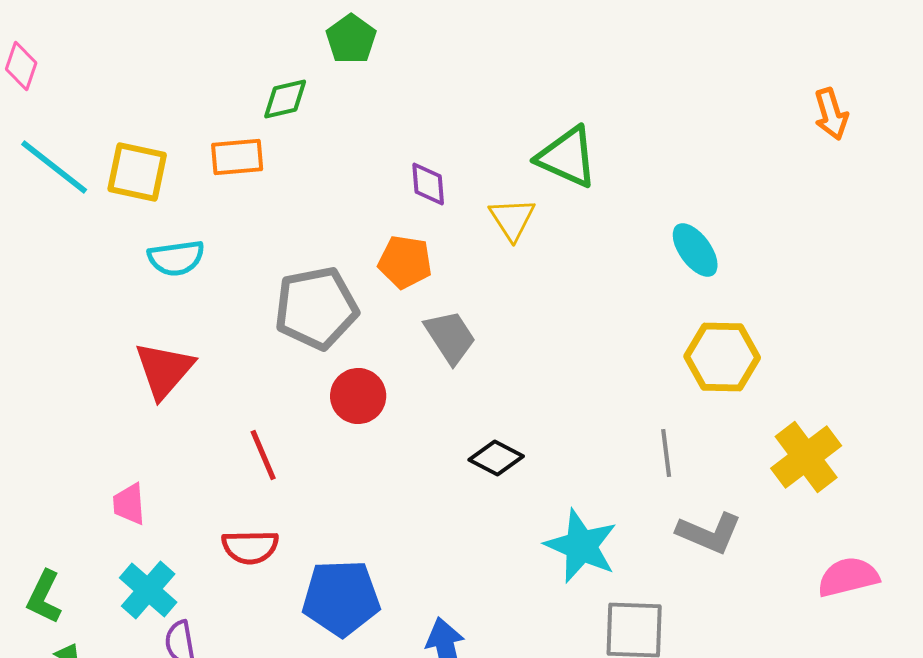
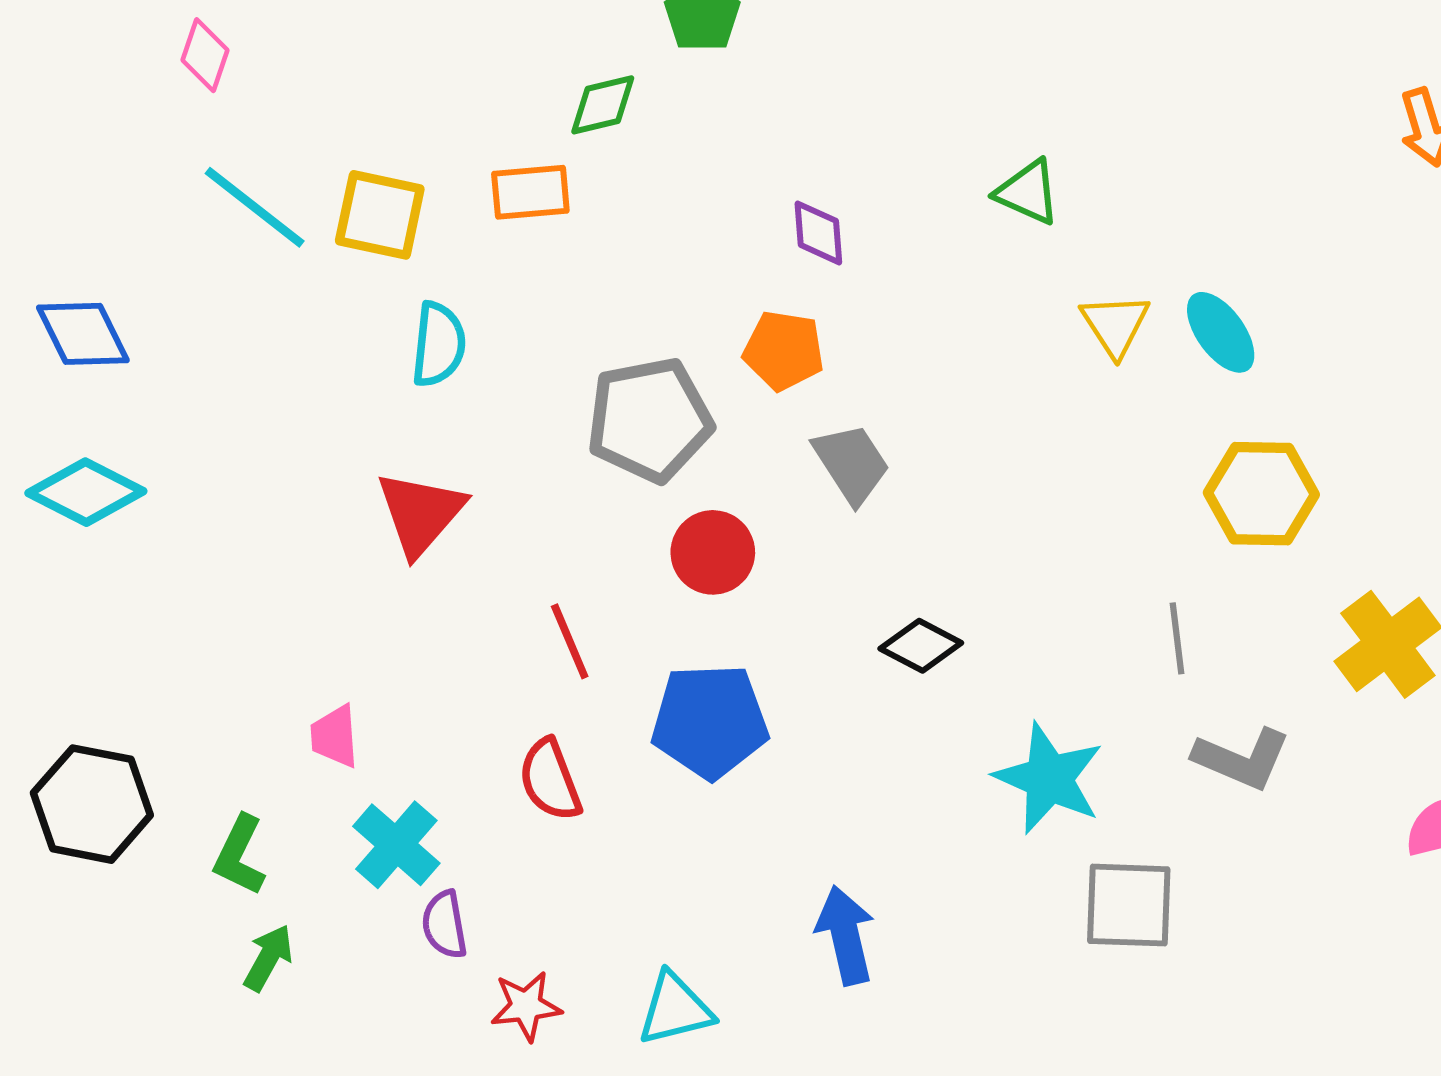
green triangle: (567, 157) -> (1028, 192), size x0.7
yellow triangle: (512, 219) -> (1115, 325), moved
cyan semicircle: (176, 258) -> (439, 344), turned -76
pink trapezoid: (129, 504) -> (335, 736), moved
red semicircle: (250, 547) -> (550, 780), turned 70
blue pentagon: (341, 598) -> (710, 721), moved

